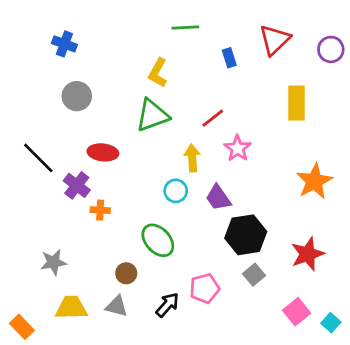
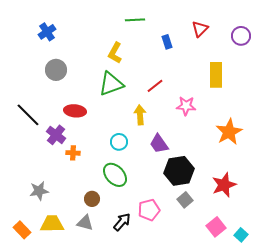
red triangle: (275, 40) -> (200, 29), size x0.7
blue cross: (64, 44) -> (47, 32), turned 36
pink star: (237, 148) -> (186, 106), moved, turned -30
cyan circle: (176, 191) -> (119, 142), moved
orange rectangle: (22, 327) -> (22, 230), moved

